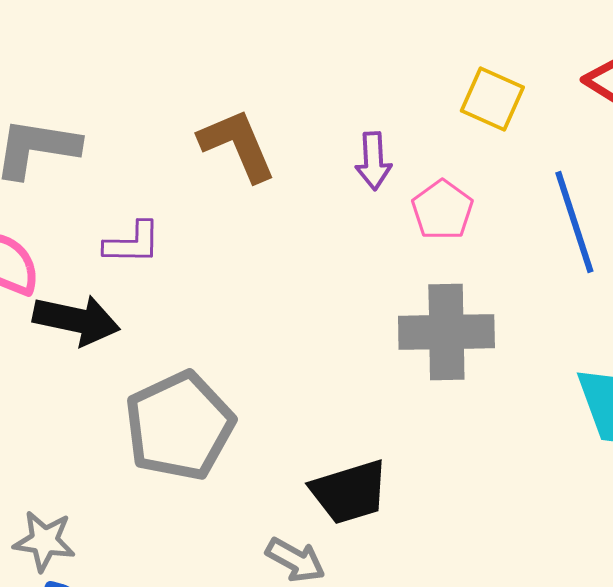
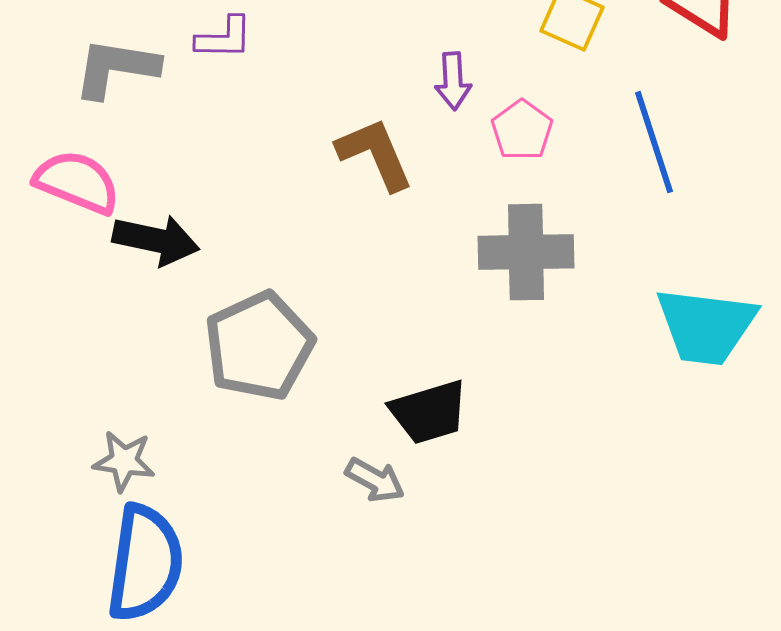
brown L-shape: (237, 145) -> (375, 154), moved
purple L-shape: (132, 243) -> (224, 38), moved

